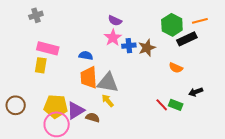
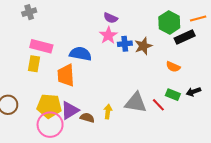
blue semicircle: (86, 56) -> (80, 54), size x1.5
orange trapezoid: (89, 78) -> (66, 75), moved
gray triangle: (108, 83) -> (136, 103), moved
yellow arrow: (108, 101) -> (108, 112), moved, turned 48
green rectangle: (176, 105) -> (173, 95), moved

